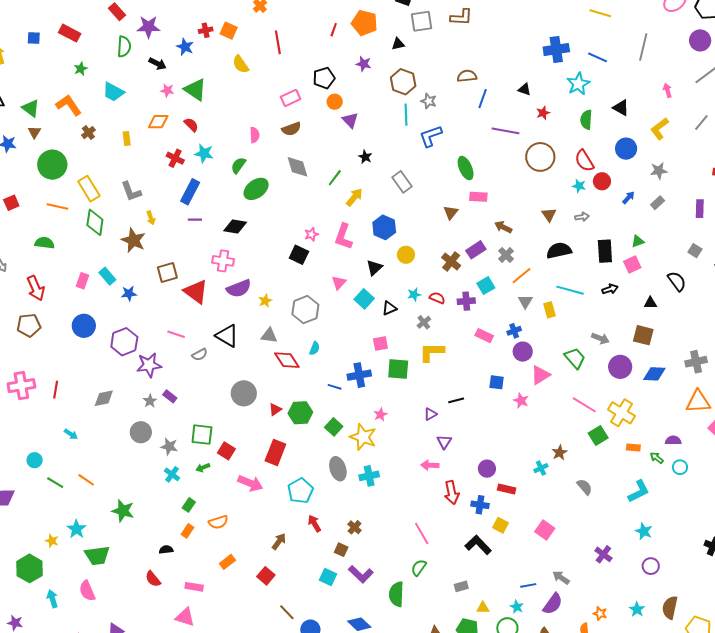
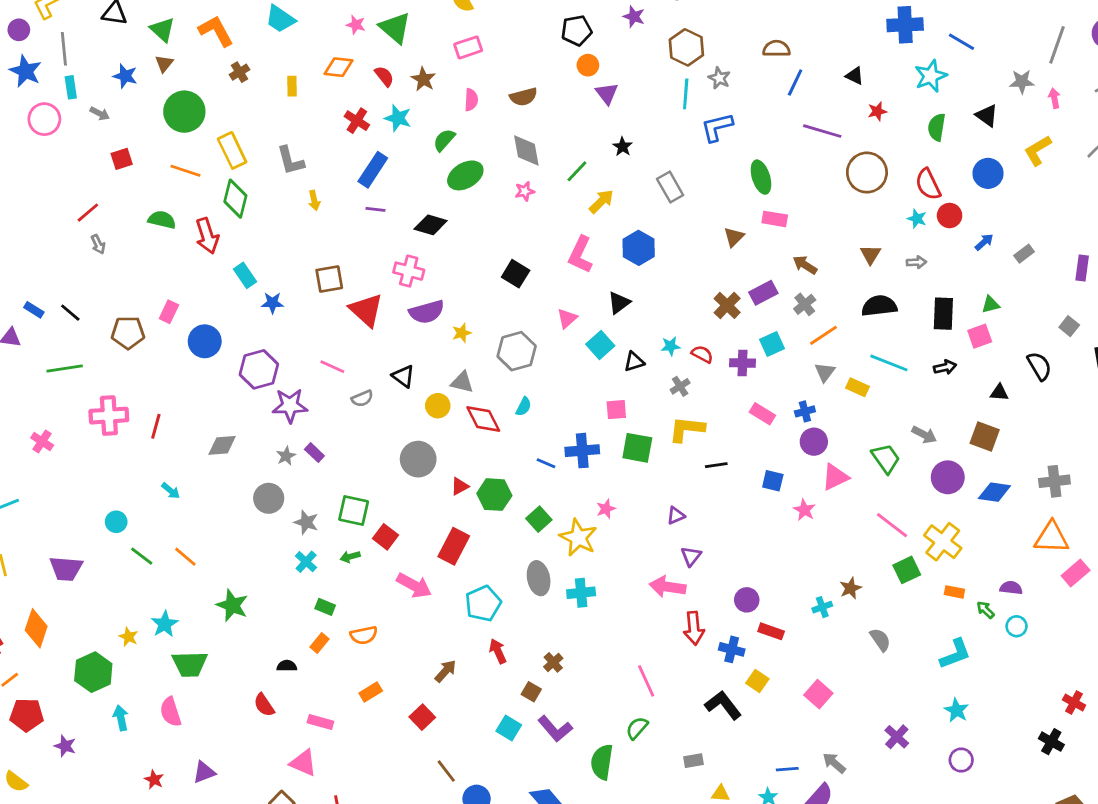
gray line: (643, 47) -> (1057, 45), moved
pink rectangle: (291, 98) -> (468, 47), moved
gray star: (659, 171) -> (1022, 82), moved
pink star: (311, 234) -> (525, 191), moved
brown star: (133, 240) -> (423, 79), moved, size x0.7
yellow circle: (406, 255) -> (438, 406), moved
pink rectangle: (83, 281) -> (169, 312), moved
red arrow: (36, 288) -> (207, 236), moved
yellow rectangle: (550, 310) -> (857, 387), turned -56
black triangle: (227, 336) -> (403, 376), size x0.7
black line: (456, 400) -> (716, 465), moved
pink arrow: (430, 465) -> (667, 587), size x1.4
green rectangle: (189, 505) -> (325, 607), turned 72

